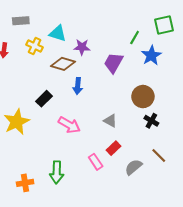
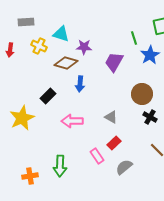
green line: (135, 38) -> (134, 38), turned -48
pink arrow: (69, 125) -> (72, 121), turned 150
gray semicircle: (133, 167) -> (124, 167), moved

